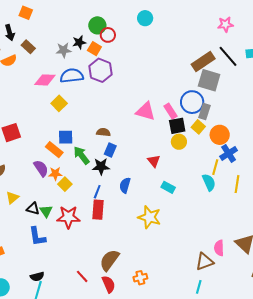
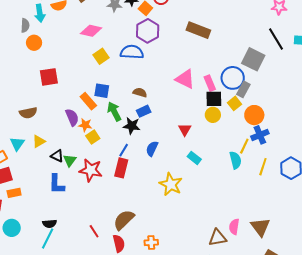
brown rectangle: (203, 61) -> (198, 30), moved, turned 45
blue semicircle: (72, 76) -> (132, 52), moved
blue rectangle: (110, 150) -> (144, 111), turned 32

